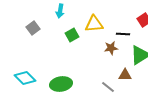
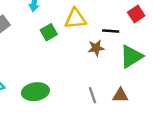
brown triangle: (125, 75) -> (120, 95), moved
gray line: (108, 87) -> (92, 95), turned 32

